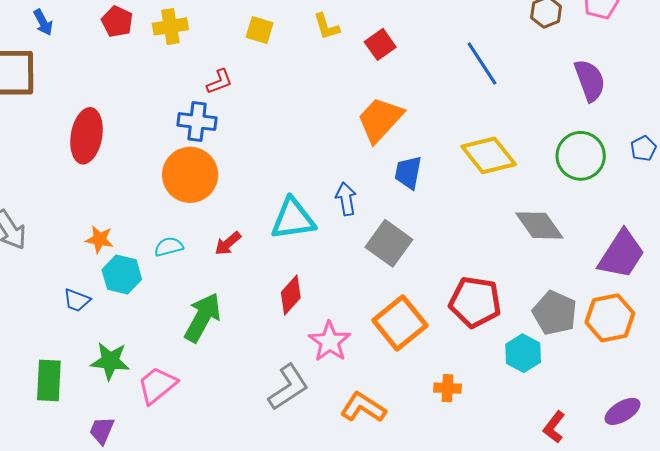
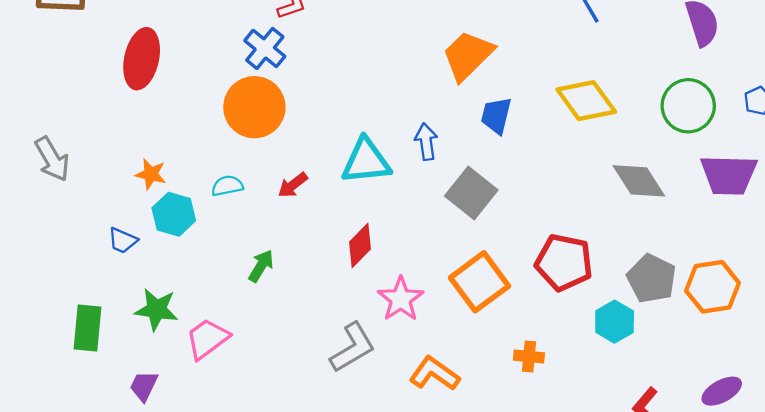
blue cross: (197, 122) -> (265, 48), turned 30
purple trapezoid: (621, 254) -> (729, 175), moved, turned 56
green arrow: (203, 317) -> (261, 266), size x0.6

